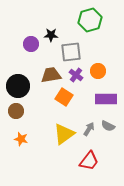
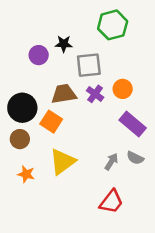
orange square: (64, 97) -> (51, 122), moved
purple rectangle: (106, 99) -> (133, 124), turned 40
yellow triangle: (64, 134) -> (62, 162), moved

